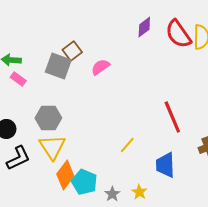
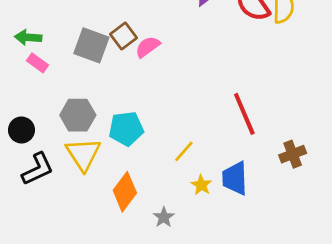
brown square: (72, 51) -> (123, 36), moved
orange diamond: (65, 175) -> (125, 192), moved
cyan pentagon: (84, 182) -> (126, 129), moved, turned -30
yellow star: (139, 192) -> (201, 185), moved

